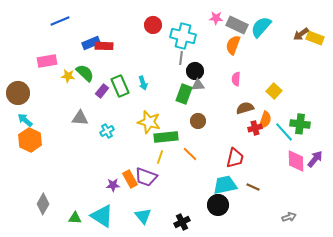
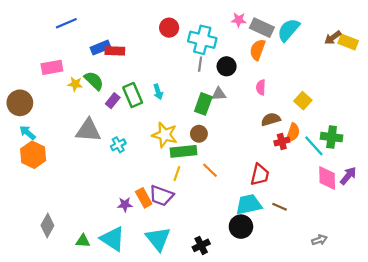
black circle: (195, 71) -> (227, 66), moved
gray triangle: (80, 118) -> (88, 130), size x1.4
brown circle: (198, 121) -> (199, 134), moved
cyan triangle: (143, 216) -> (158, 239), size x1.4

